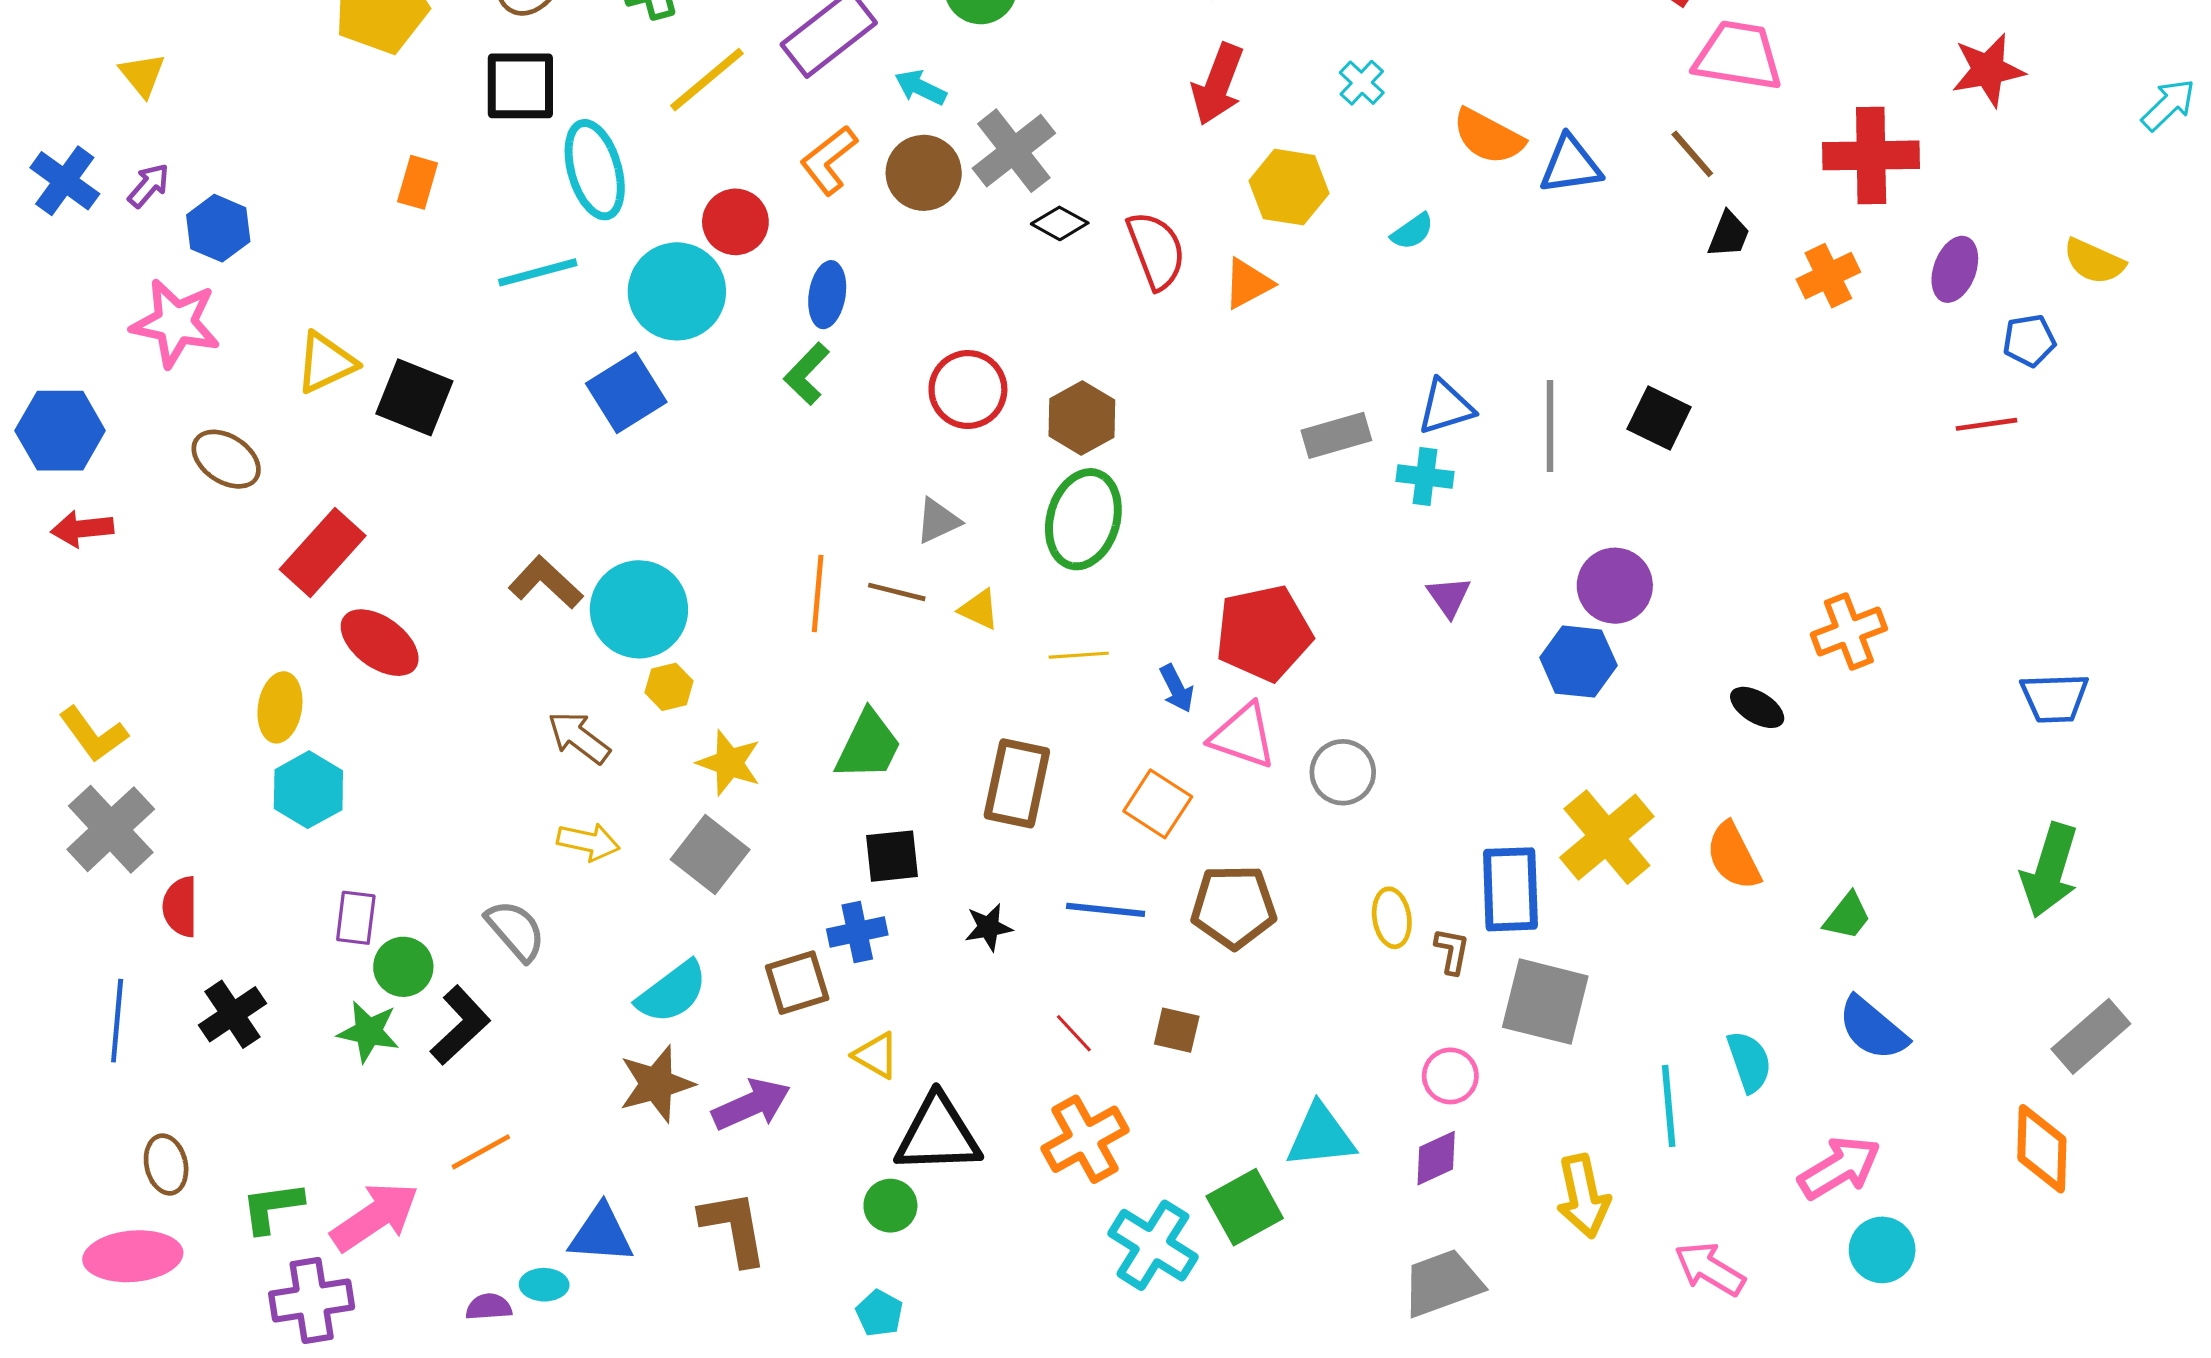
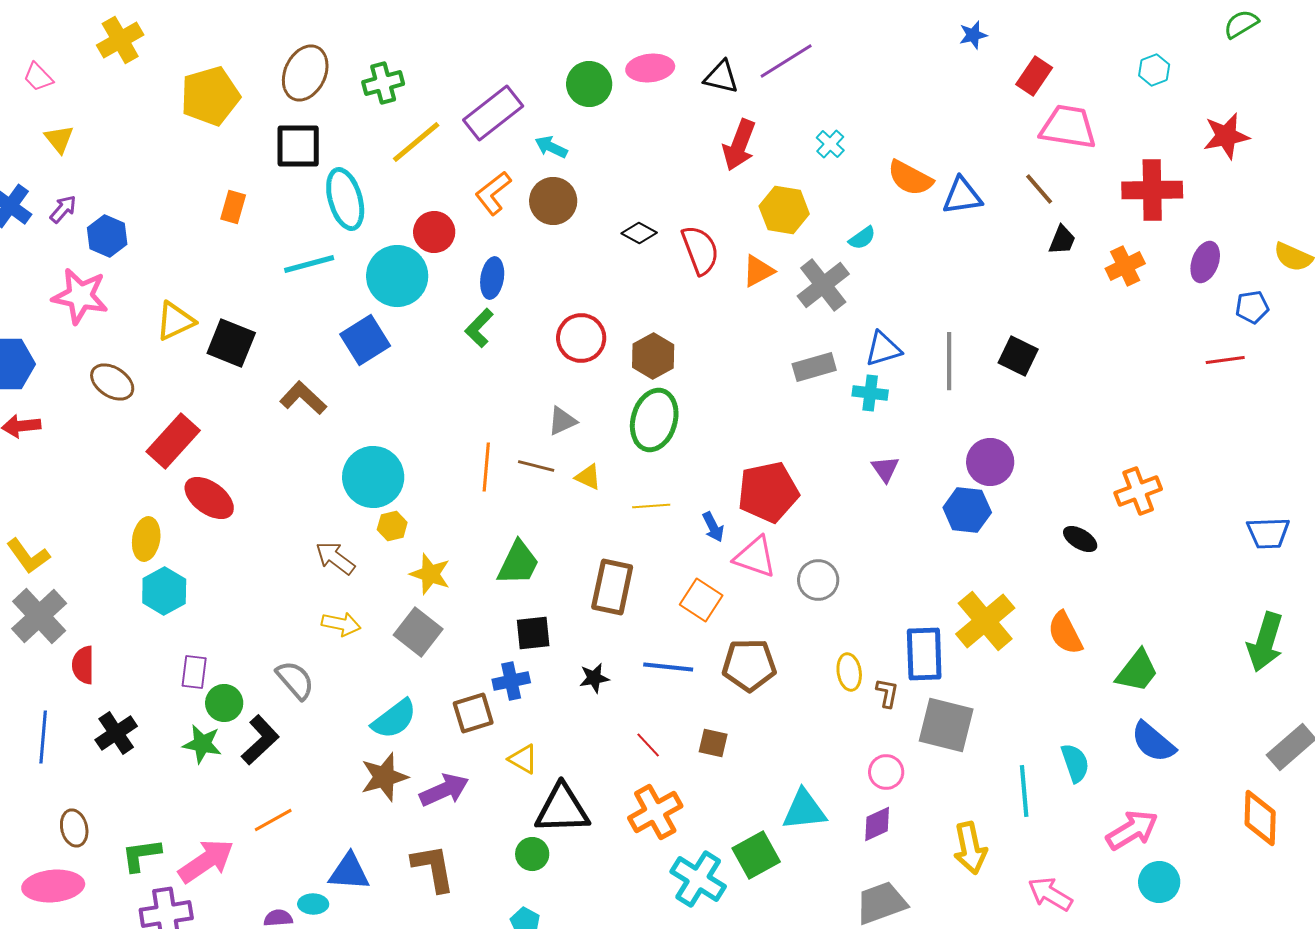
gray cross: (1014, 151) -> (823, 285), moved
brown L-shape: (546, 582) -> (303, 398), moved
green trapezoid: (1847, 916) -> (1137, 671), size x1.4

